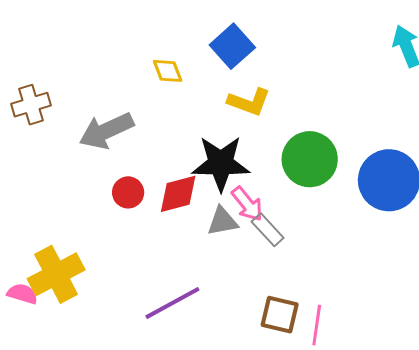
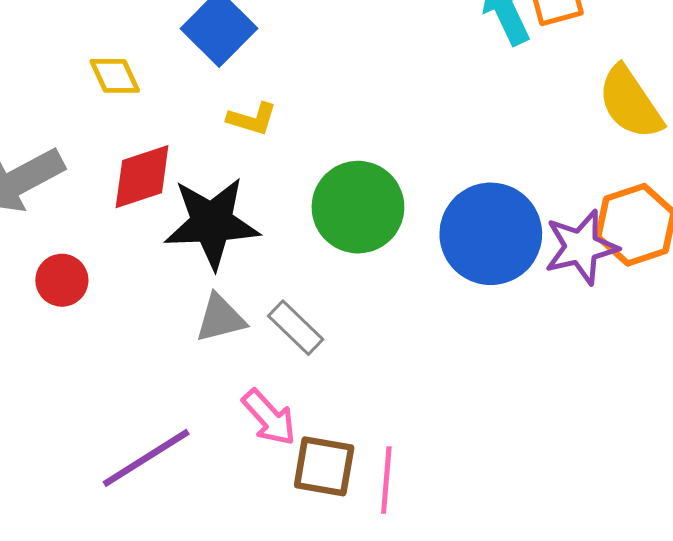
yellow L-shape: (249, 102) -> (252, 119), size x0.7
red diamond: (178, 194) -> (142, 177), moved
pink arrow: (247, 204) -> (269, 417), moved

